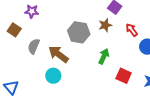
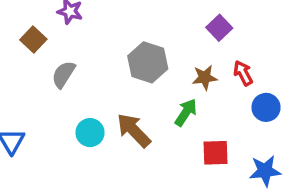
brown star: (105, 25) -> (205, 77), moved
brown arrow: (58, 54) -> (134, 130), moved
red square: (124, 76) -> (216, 153), turned -35

